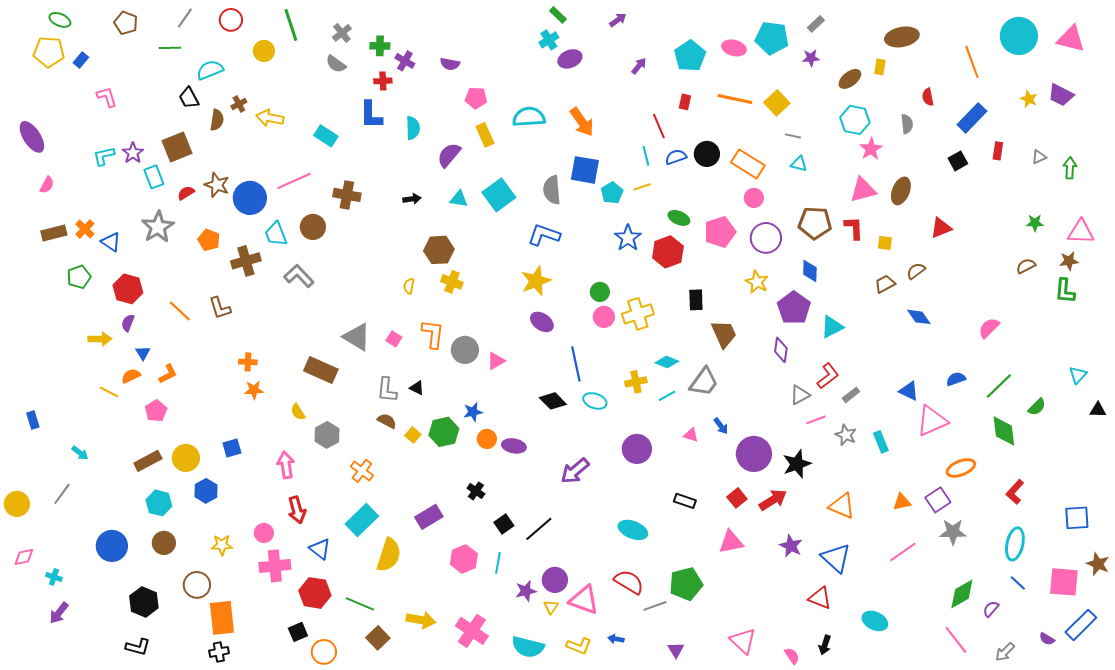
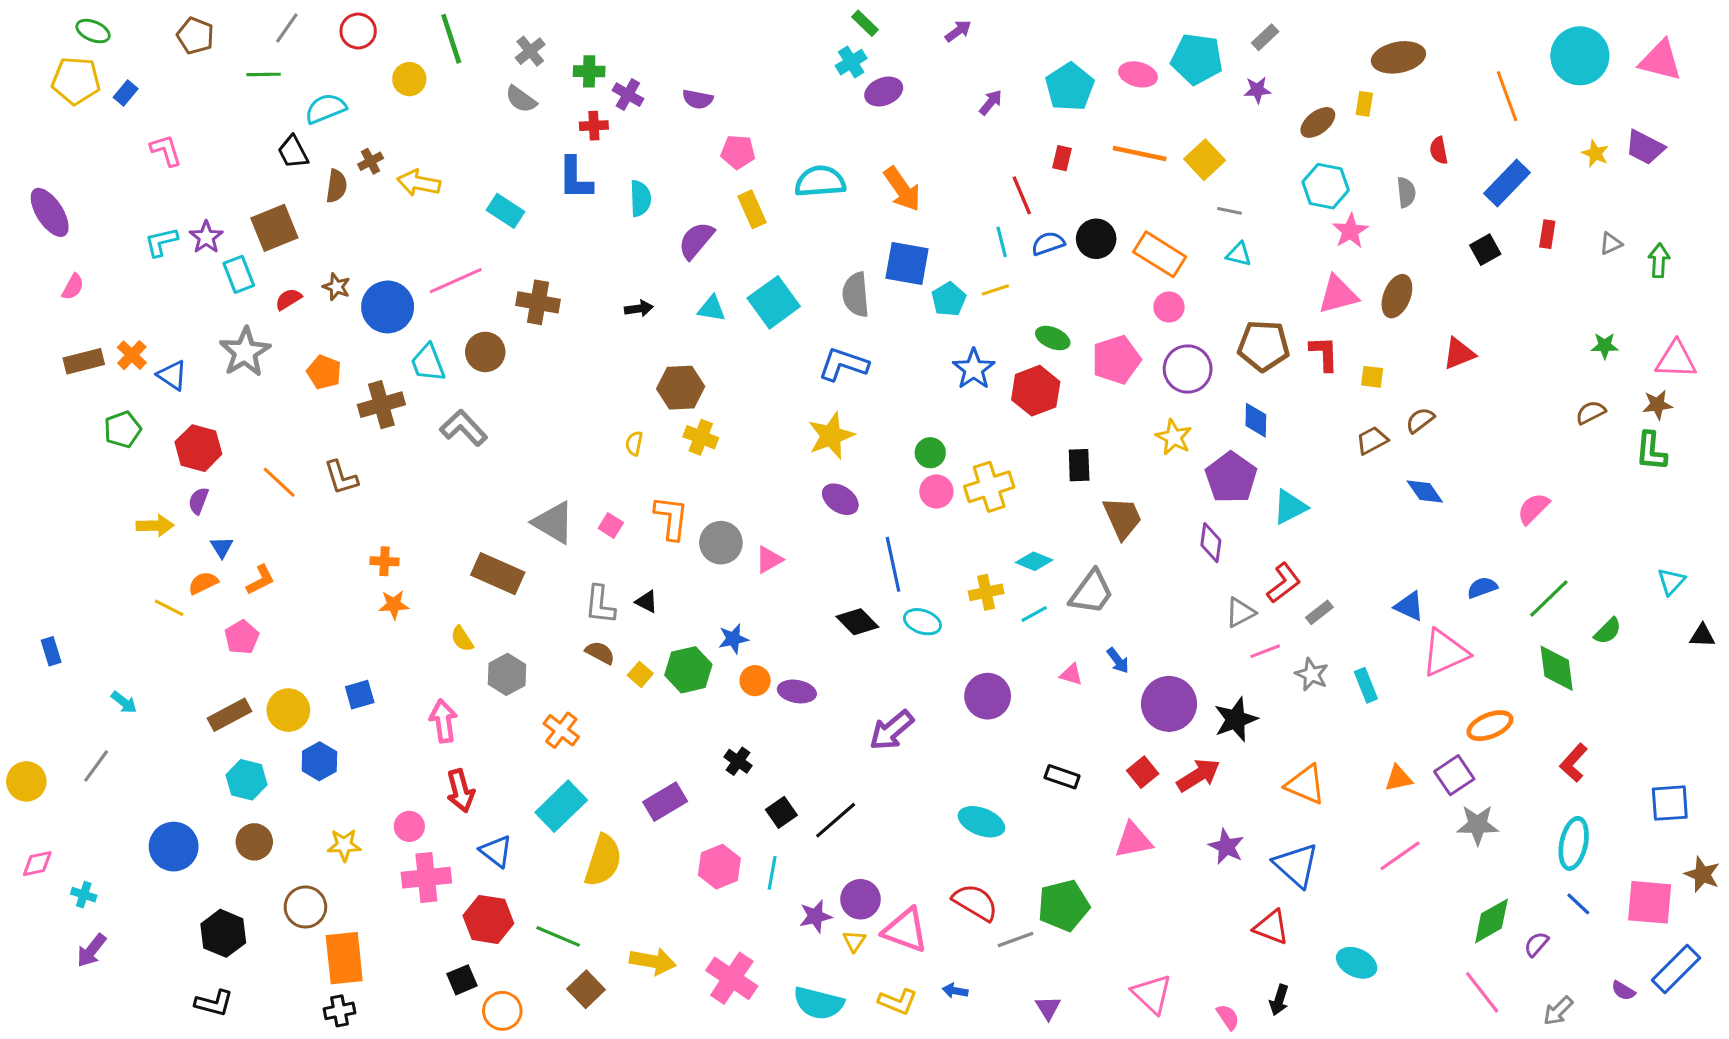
brown star: (217, 185) -> (336, 287), size x0.7

